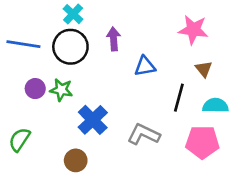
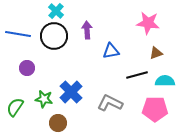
brown triangle: (204, 69) -> (156, 53), turned 48
green star: (61, 90) -> (44, 99), moved
black line: (179, 98) -> (137, 75), turned 60

